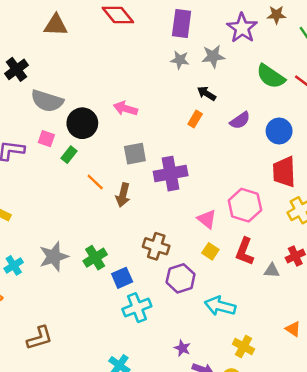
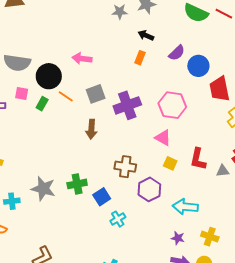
blue circle: (279, 131) -> (198, 66), moved
orange line: (95, 182) -> (66, 96), moved
pink hexagon: (245, 205) -> (172, 105), moved
gray star: (54, 257) -> (43, 189), turned -30
green cross: (95, 258) -> (77, 184), turned 30
cyan cross: (14, 265) -> (12, 201), turned 35
cyan cross: (137, 308) -> (118, 219), size x0.7
purple star: (182, 348) -> (178, 238), moved

